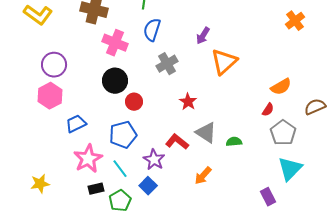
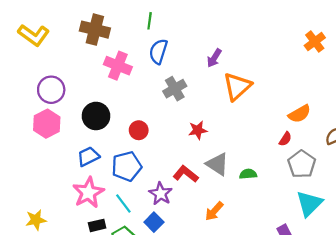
black circle: (115, 81) -> (96, 116), moved
red star: (188, 102) -> (198, 130), turned 30
blue trapezoid: (76, 124) -> (88, 156), moved

